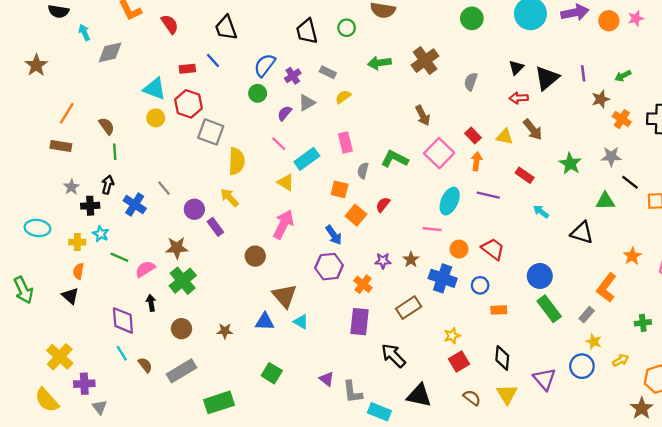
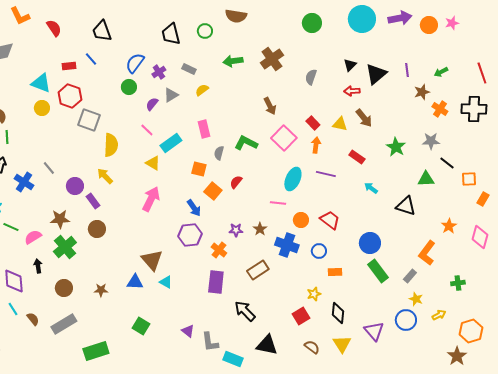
brown circle: (255, 256) -> (97, 229), moved
yellow star: (452, 336) -> (314, 294), moved

